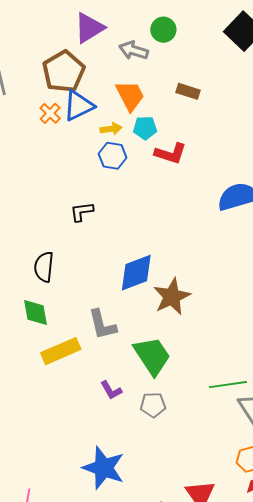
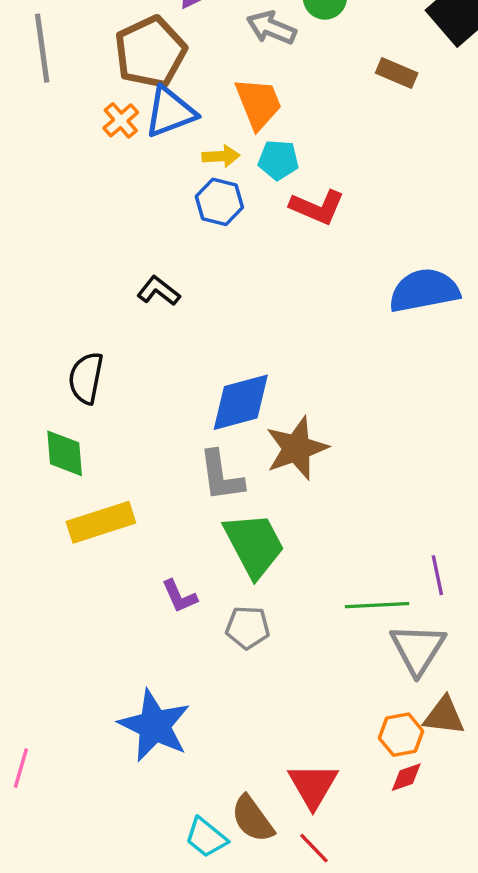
brown rectangle: (188, 91) -> (397, 73), moved
black L-shape: (82, 212) -> (159, 291), turned 40
gray L-shape: (102, 325) -> (221, 476), moved

